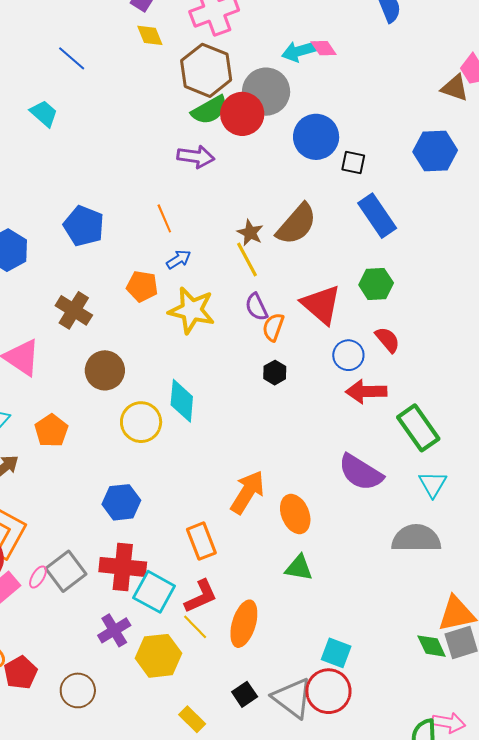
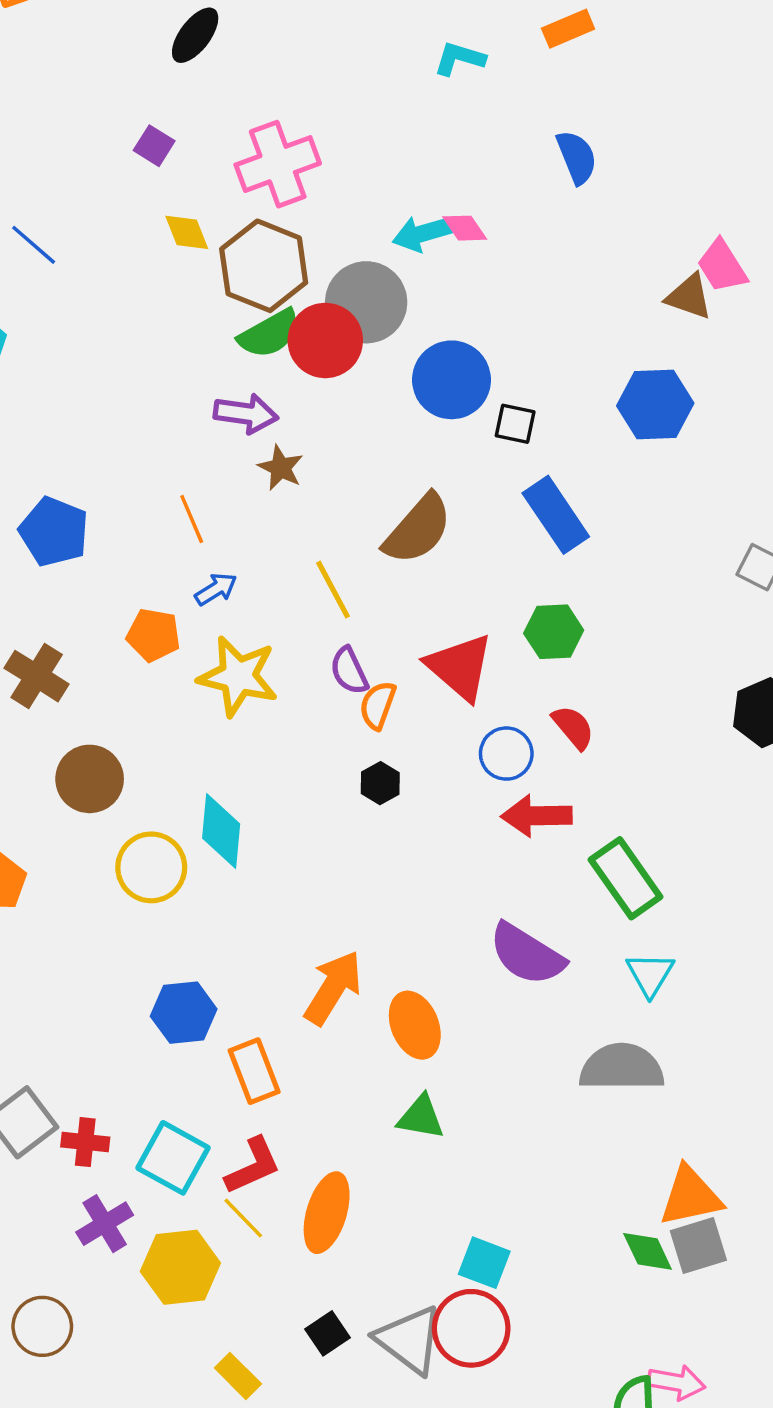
yellow diamond: (150, 35) -> (187, 232), moved
brown star: (250, 233) -> (281, 468), moved
blue hexagon: (121, 502) -> (184, 1013), moved
red cross: (123, 567) -> (85, 1142), moved, size x0.6

